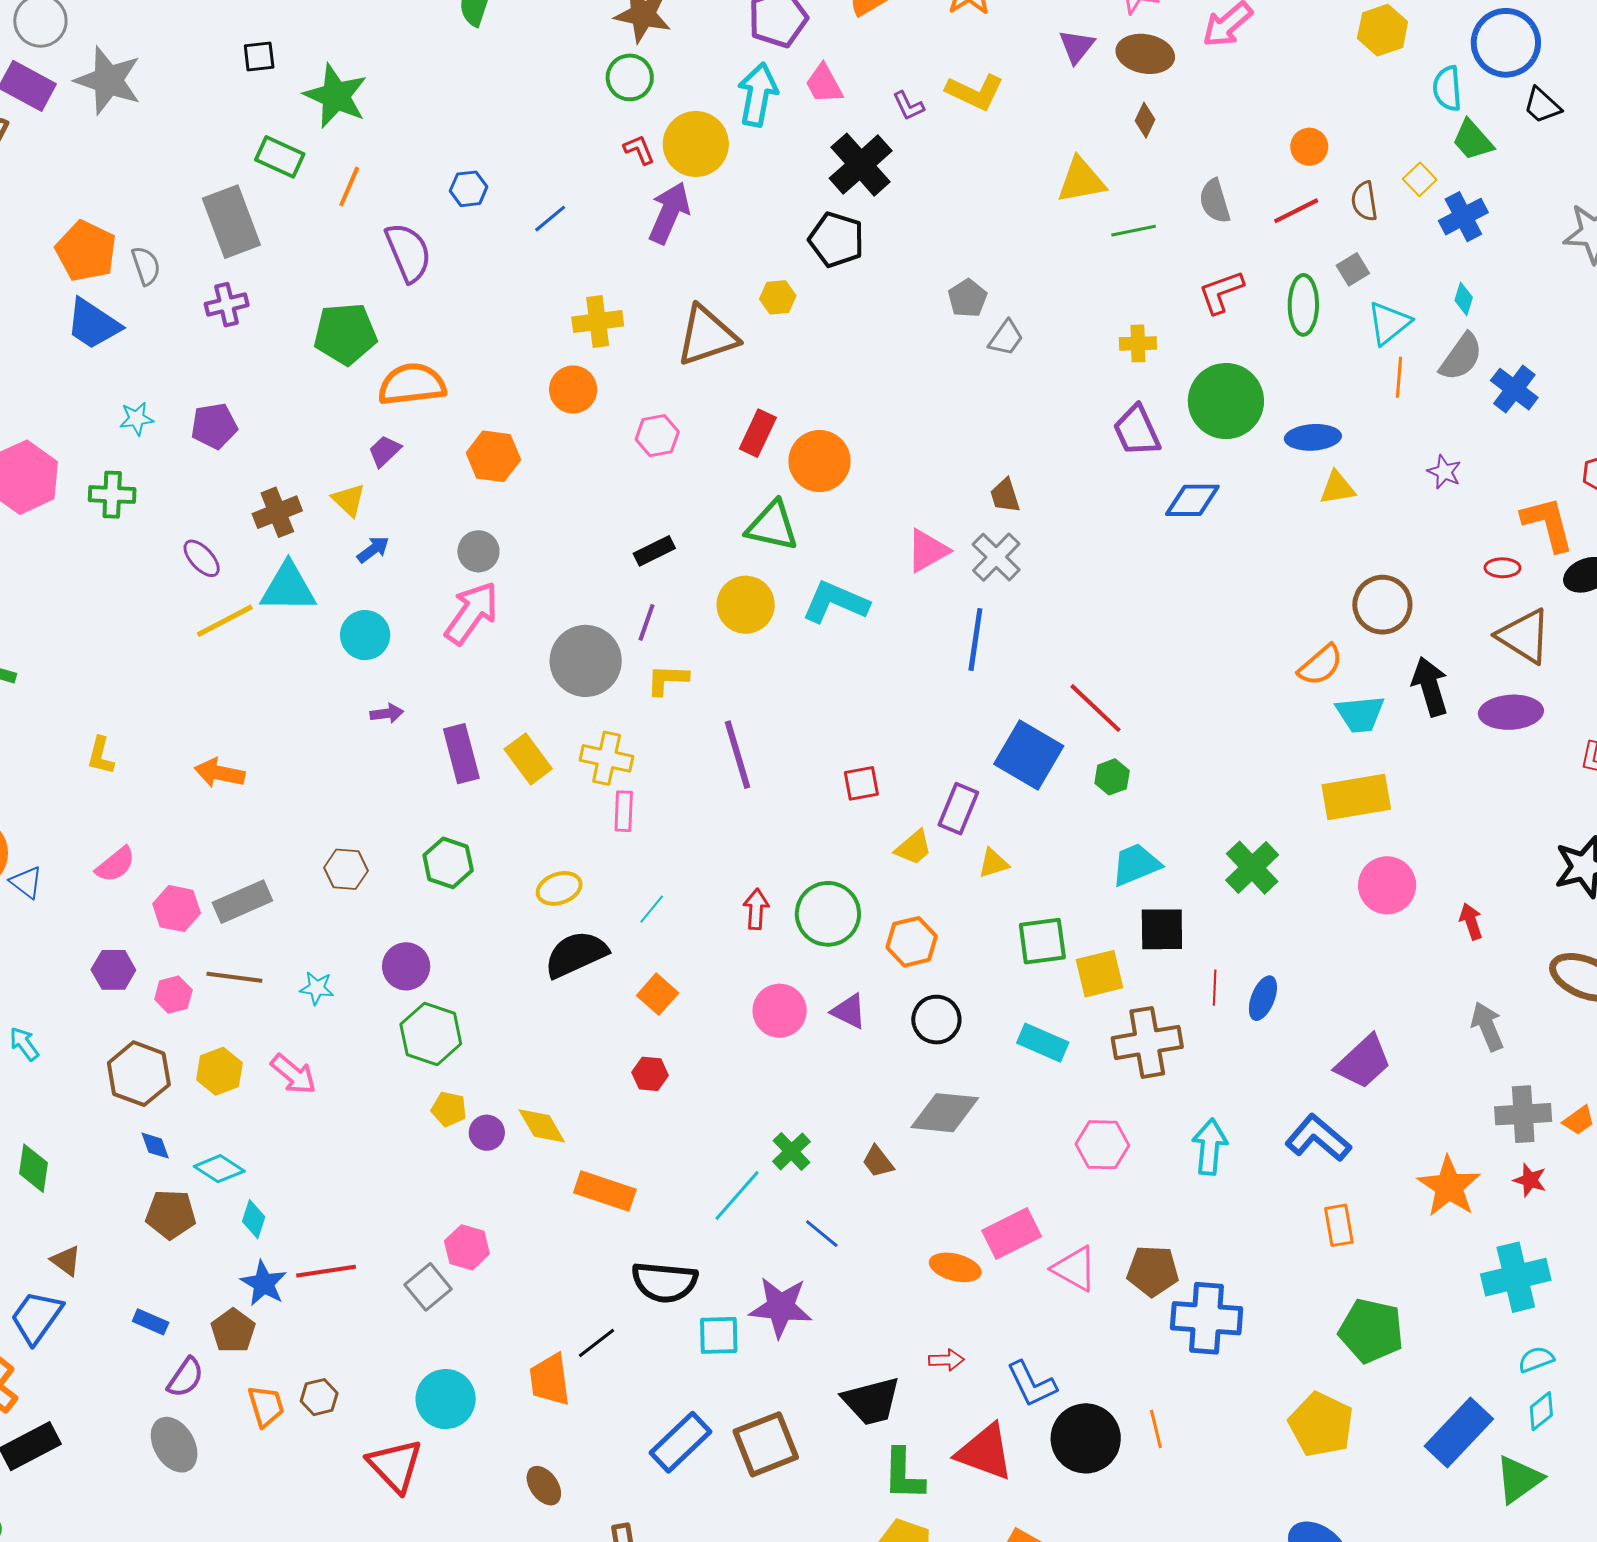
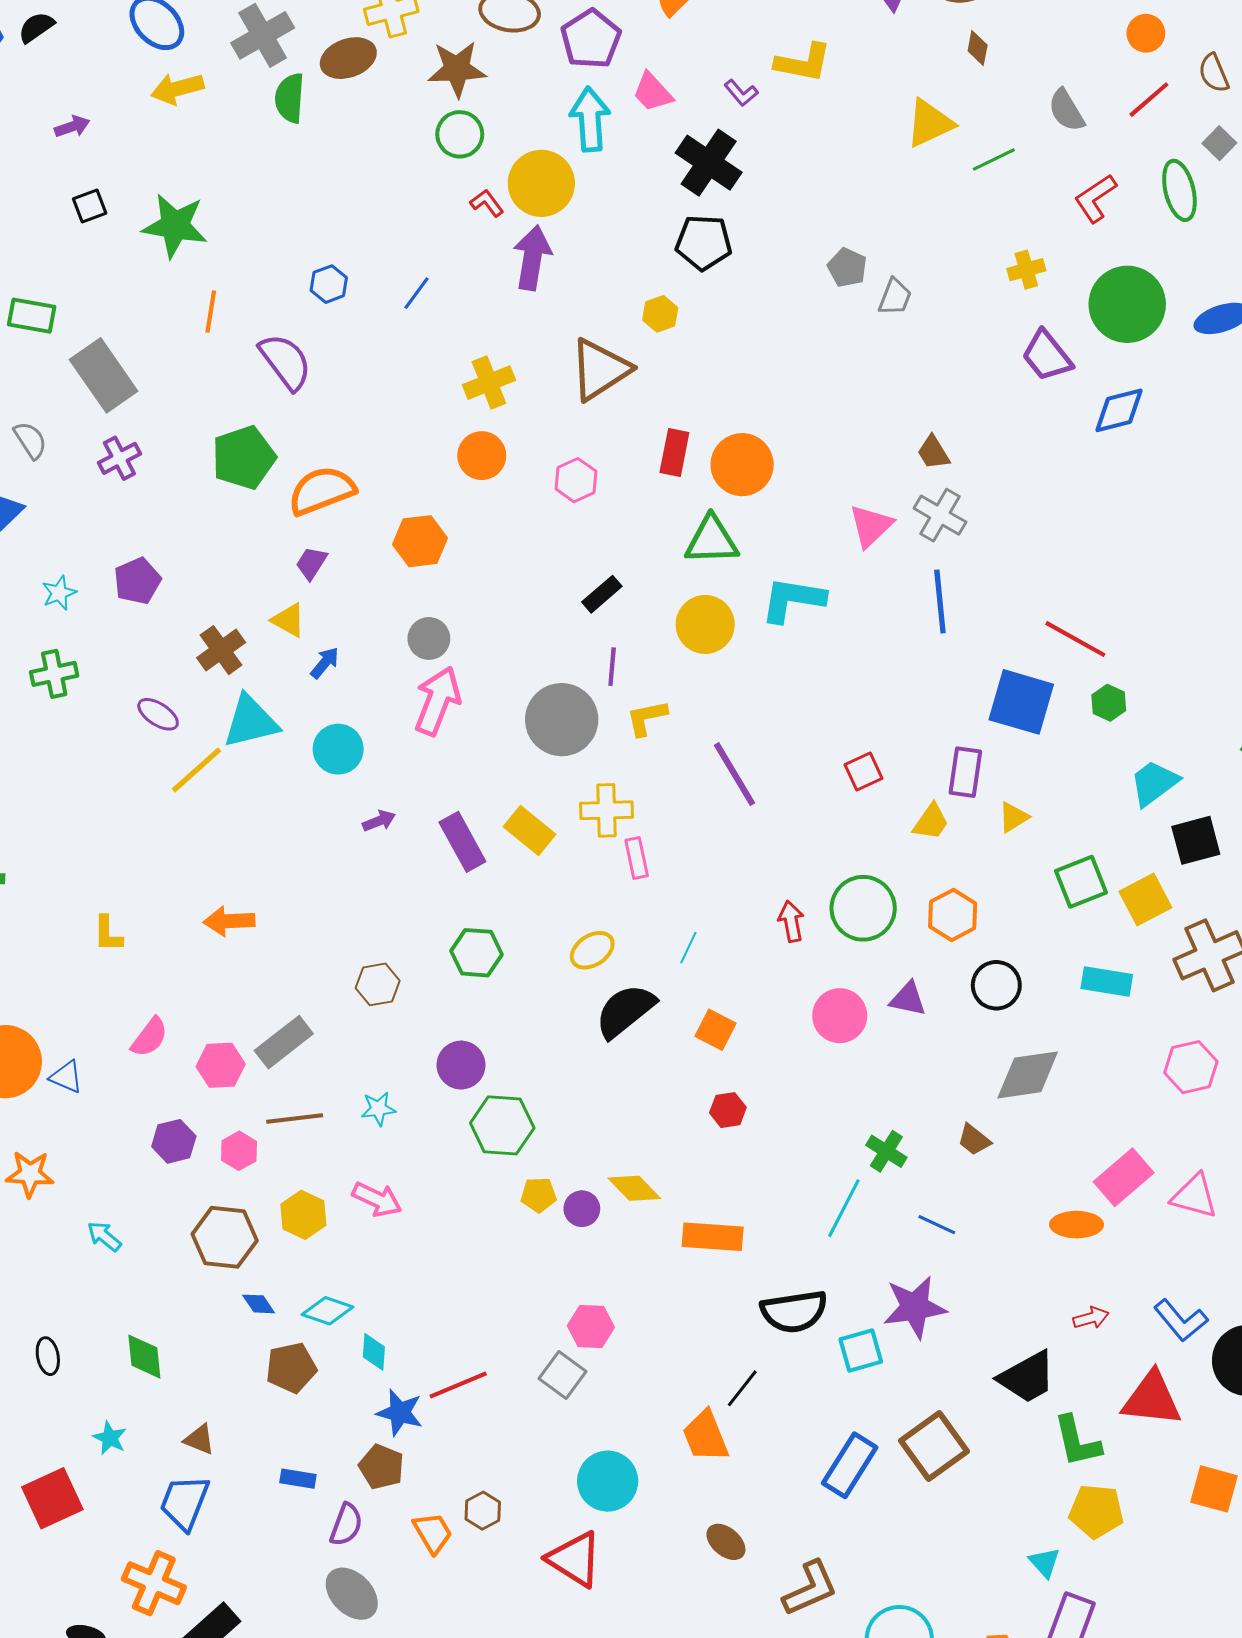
green rectangle: (280, 157) -> (32, 316), moved

